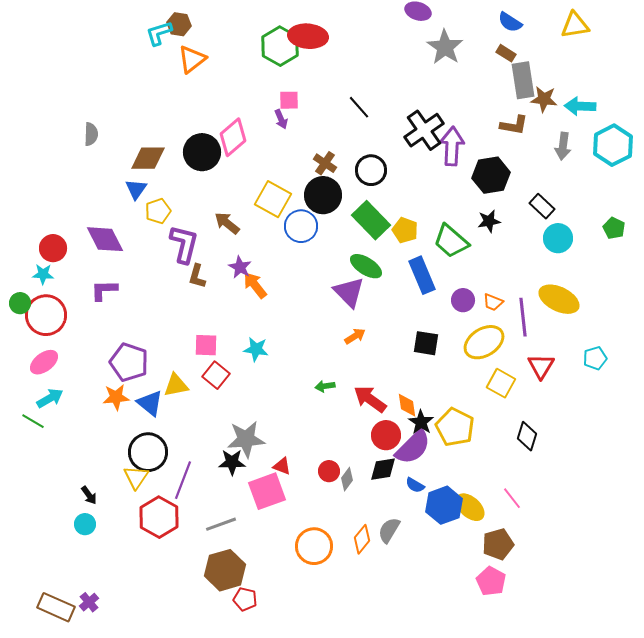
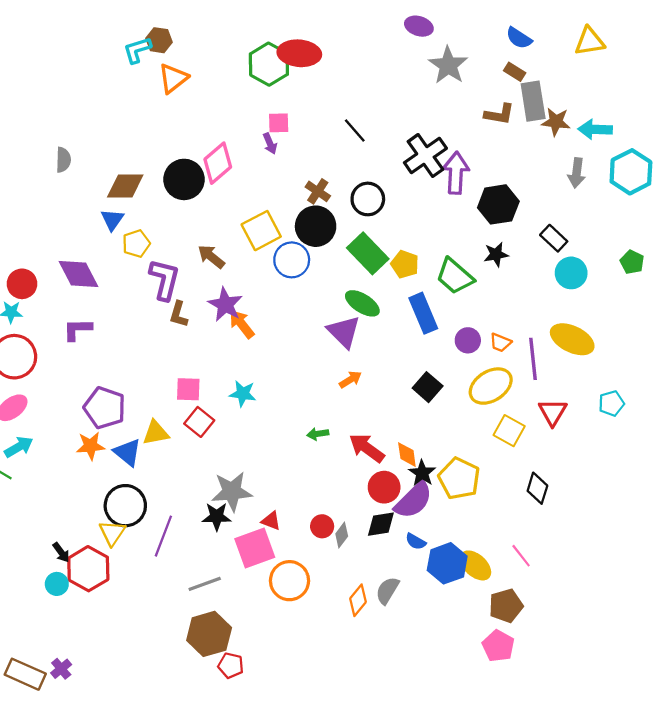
brown L-shape: (514, 125) -> (499, 114), moved
yellow square: (273, 199) -> (261, 231), turned 33
purple star: (240, 267) -> (225, 304), size x1.4
black square: (426, 343) -> (428, 387), turned 32
red hexagon: (159, 517) -> (88, 569), moved
orange circle: (314, 546) -> (289, 581), moved

